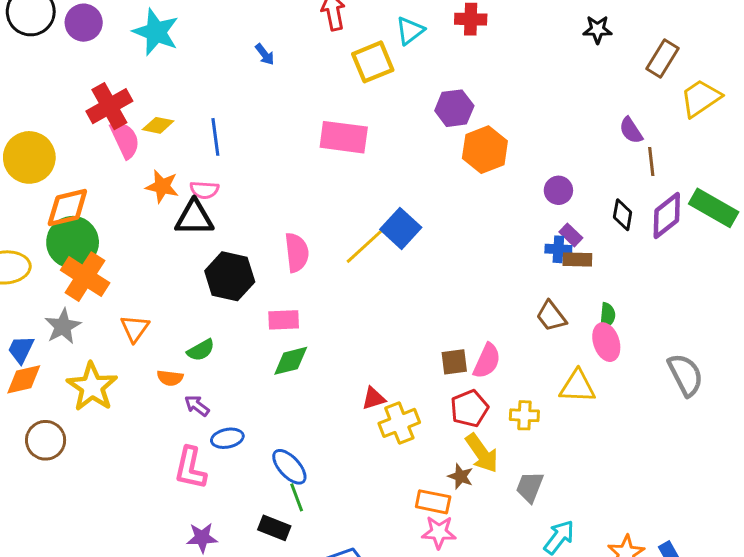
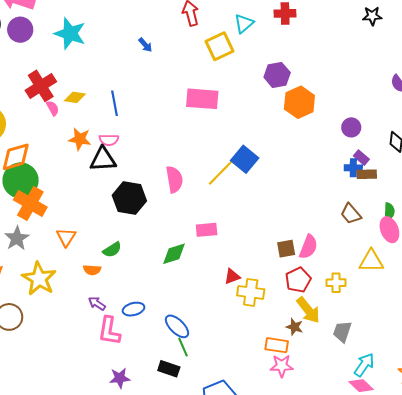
pink semicircle: (125, 139) -> (53, 108), size x0.6
pink rectangle: (284, 320) -> (207, 230), moved
purple arrow: (197, 406) -> (97, 303), moved
yellow cross: (399, 423) -> (251, 292), turned 32

